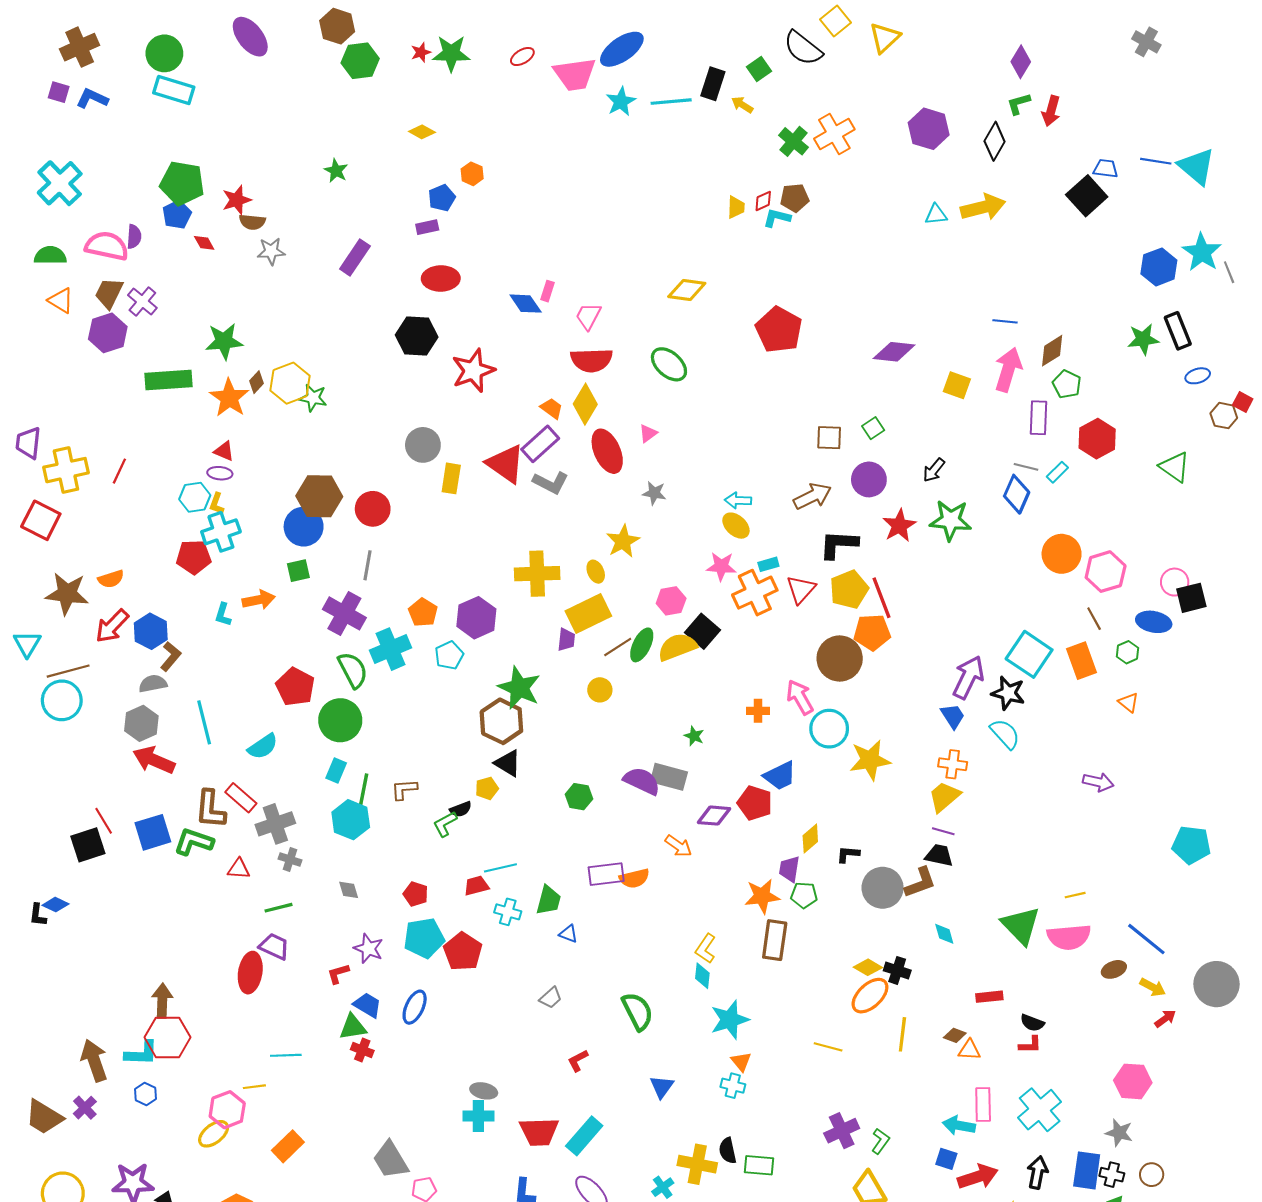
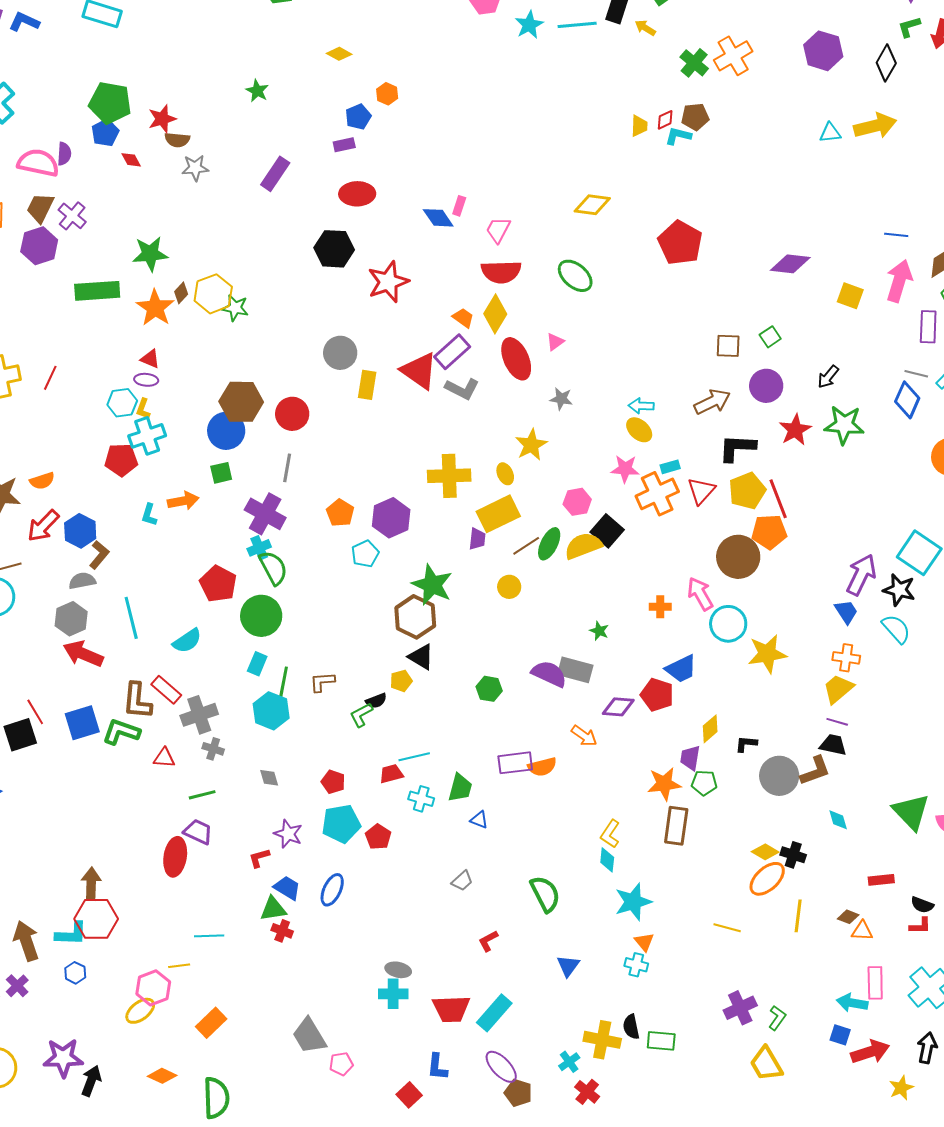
cyan cross: (390, 649) -> (259, 548), moved, size x0.6
red pentagon: (463, 952) -> (378, 837), size x0.7

